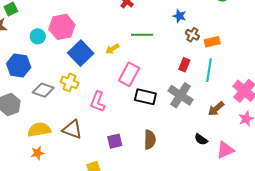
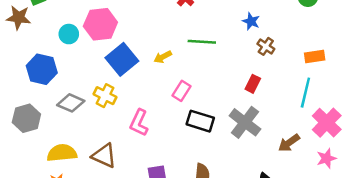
orange rectangle: (212, 42) -> (315, 57), moved
cyan line: (209, 70) -> (305, 93), moved
pink rectangle: (129, 74) -> (182, 91), size x0.7

